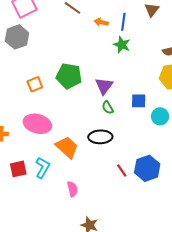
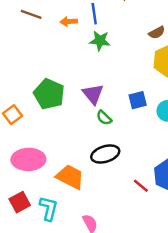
green pentagon: (69, 76) -> (49, 94), turned 30
red square: (18, 169) -> (20, 202), moved

